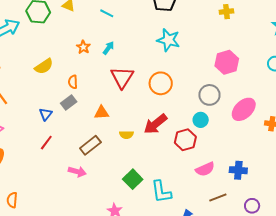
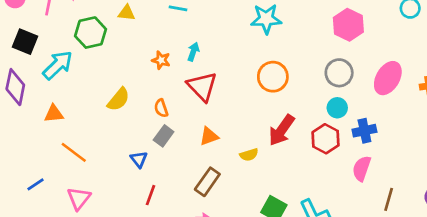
red triangle: (122, 77) -> (202, 86), moved
pink semicircle: (205, 169) -> (362, 168), turned 150
blue cross: (238, 170) -> (364, 131), moved
brown line: (218, 197) -> (389, 199), turned -36

